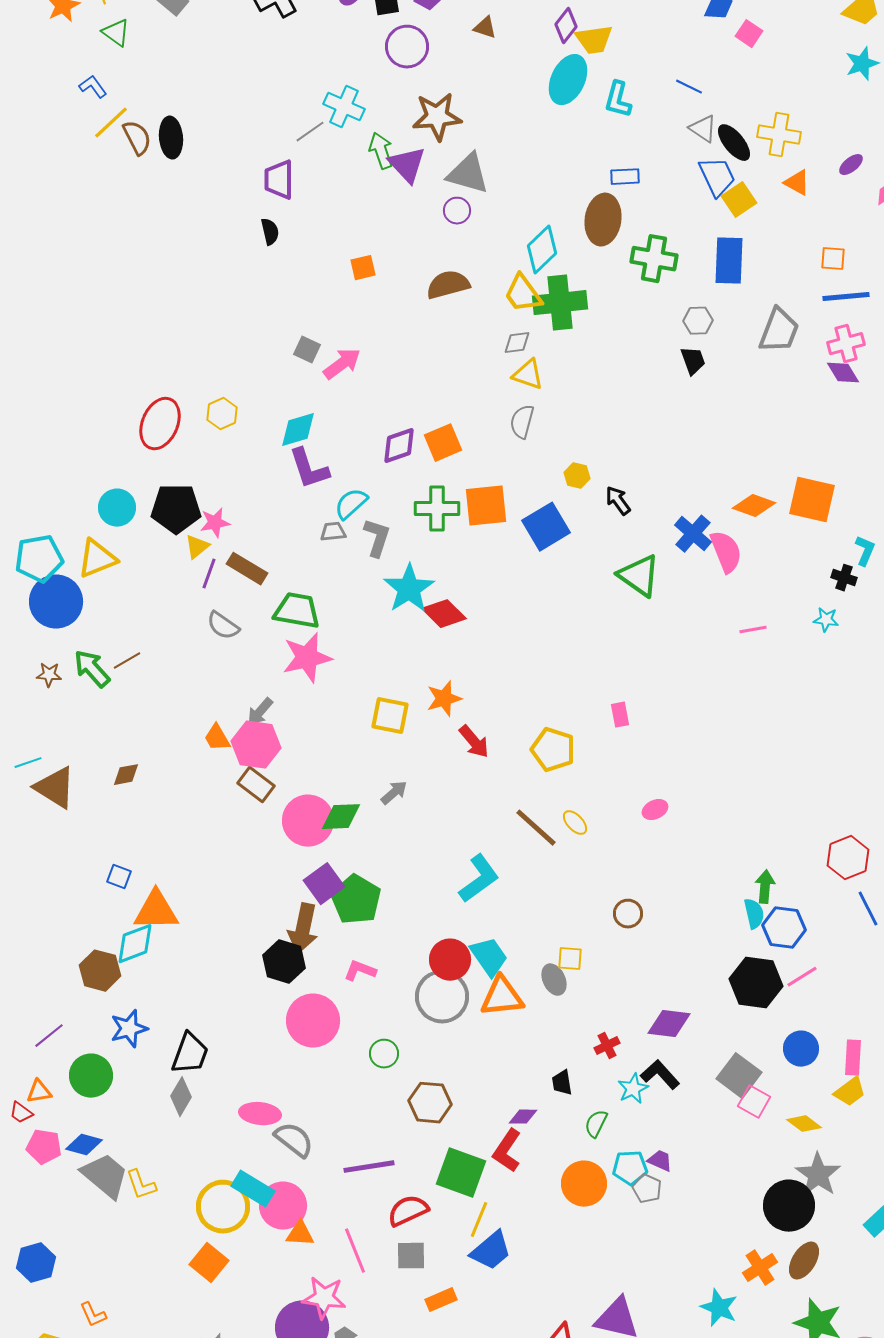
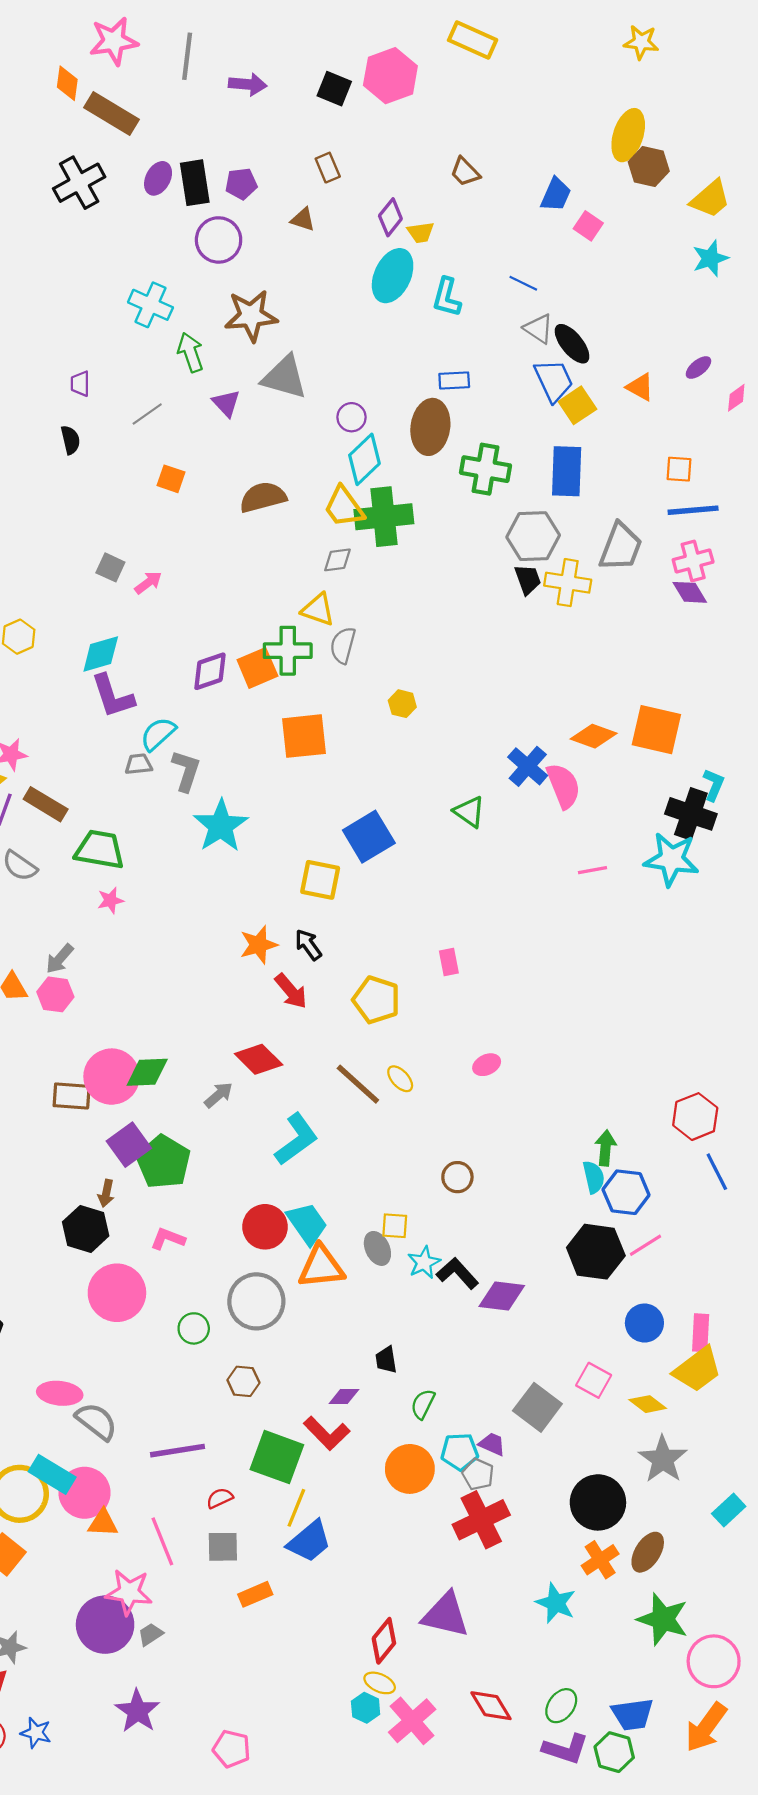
yellow trapezoid: (594, 40) -> (421, 232), size x0.7
gray line: (310, 132) -> (147, 414), moved
yellow cross: (779, 135) -> (568, 583), moved
purple triangle: (407, 165) -> (226, 403), moved, size x0.7
purple trapezoid: (279, 180) -> (80, 384), size x0.6
purple circle: (457, 211) -> (352, 417), moved
orange square: (363, 268) -> (171, 479), turned 32
gray hexagon: (698, 321) -> (533, 536), size x1.6
pink arrow: (342, 364) -> (148, 583), size x0.7
yellow triangle: (528, 375) -> (318, 610), moved
black arrow: (618, 501) -> (308, 945), moved
green cross: (437, 509) -> (288, 651), moved
blue square: (546, 527) -> (369, 837), moved
green triangle: (639, 576) -> (469, 812), size x0.7
black cross: (844, 578) -> (691, 814), size x1.8
red diamond: (444, 614) -> (259, 1059), moved
cyan star: (826, 620) -> (671, 859), size x2.0
pink star: (307, 658) -> (110, 900), size x0.5
yellow square: (390, 716) -> (320, 880), moved
pink hexagon: (256, 745) -> (55, 994), size x0.7
brown rectangle: (256, 785) -> (72, 1096), moved, turned -33
gray arrow: (394, 793) -> (219, 1095), moved
brown arrow: (303, 929) -> (106, 1193), size x0.5
gray circle: (442, 997) -> (256, 1301), moved
red cross: (607, 1046) -> (481, 1520), moved, size x2.0
black L-shape: (660, 1075) -> (457, 1273), moved
gray square: (739, 1076) -> (537, 1407), moved
cyan star: (633, 1089) -> (424, 1262), moved
yellow trapezoid: (850, 1092) -> (697, 1369), size x1.4
brown hexagon: (430, 1103) -> (243, 1381), size x0.7
red L-shape: (507, 1151) -> (327, 1433), turned -78
black circle: (789, 1206) -> (598, 1502), moved
red semicircle: (408, 1211) -> (220, 1498), size x0.6

